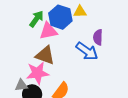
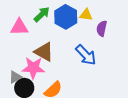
pink triangle: (48, 31) -> (19, 27), moved
purple semicircle: (98, 37) -> (102, 28), moved
gray triangle: (21, 85) -> (15, 77), turned -32

